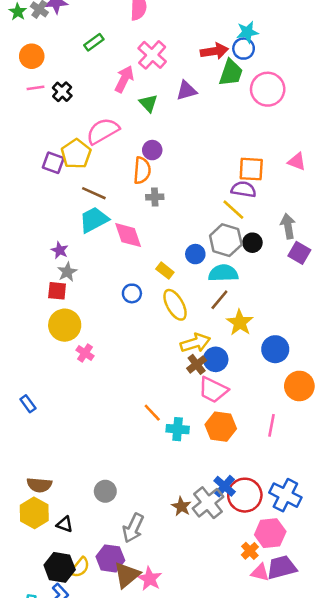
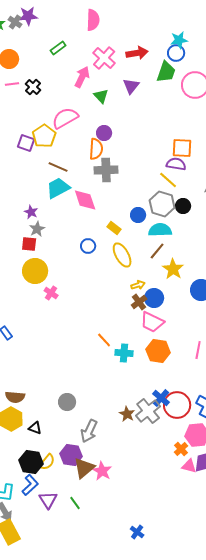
red arrow: (214, 51) -> (137, 53), moved
purple triangle: (186, 90) -> (131, 86), turned -36
gray cross: (155, 197) -> (106, 170), size x1.6
yellow arrow: (195, 343) -> (138, 285), size x0.6

